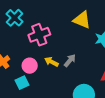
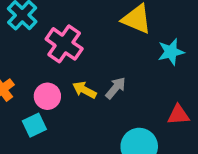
pink cross: (39, 35) -> (64, 44), turned -35

